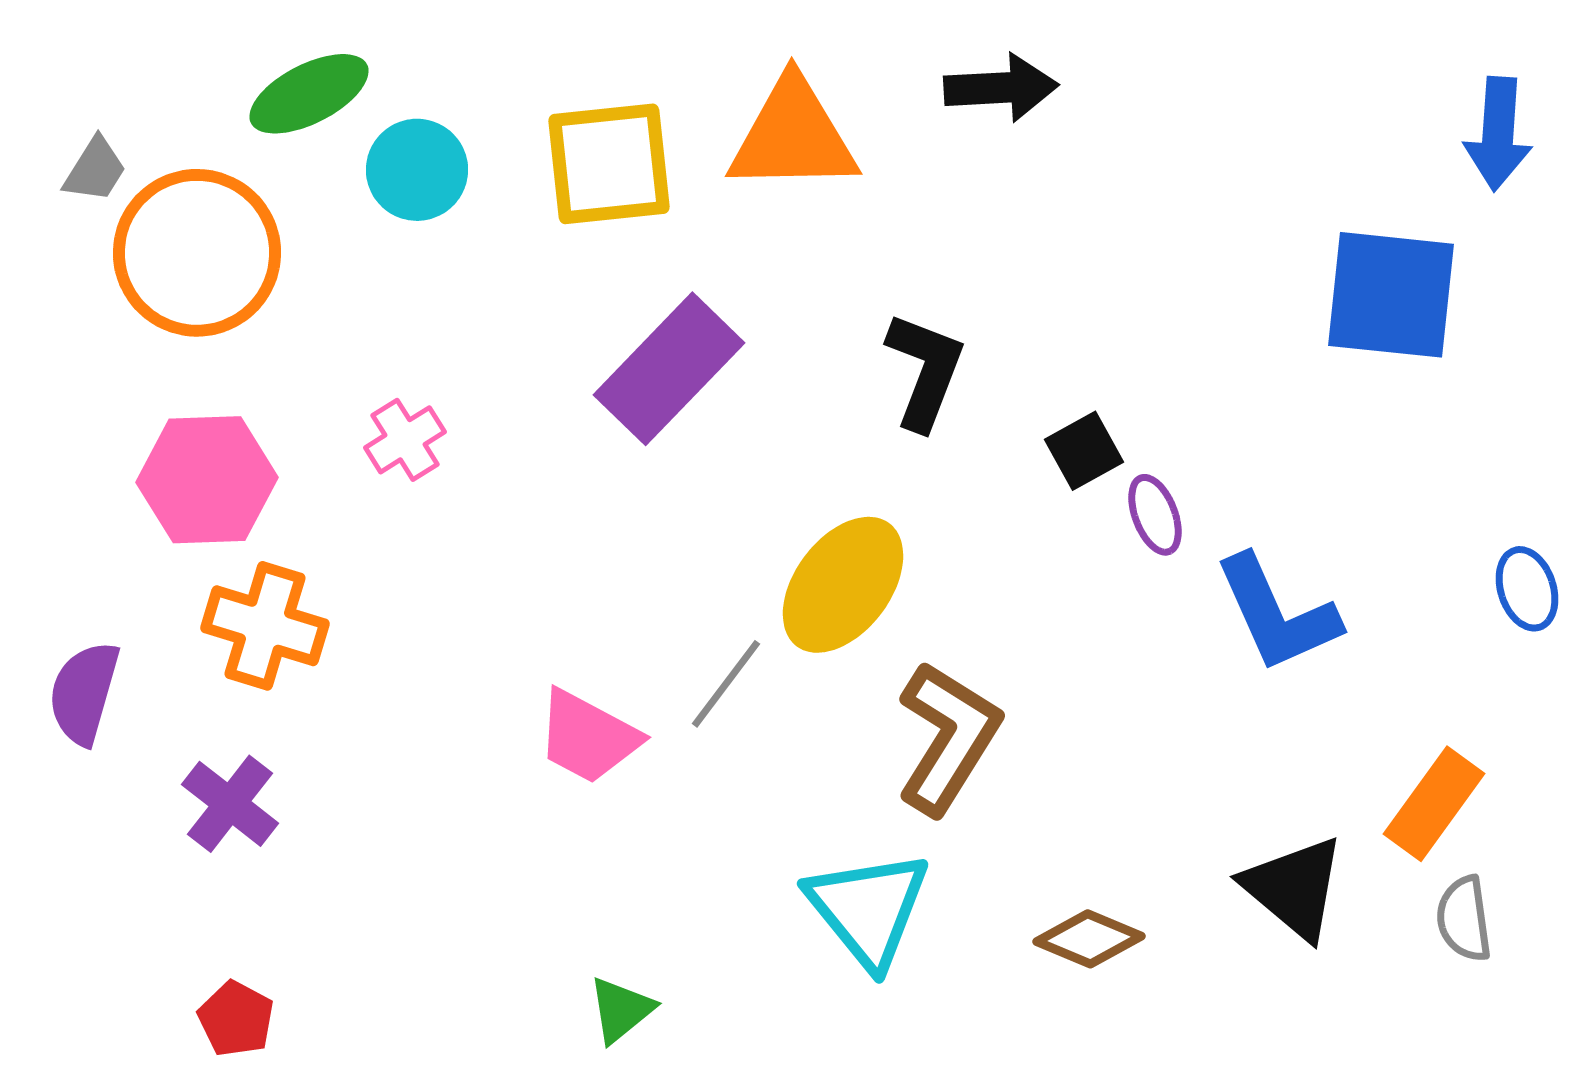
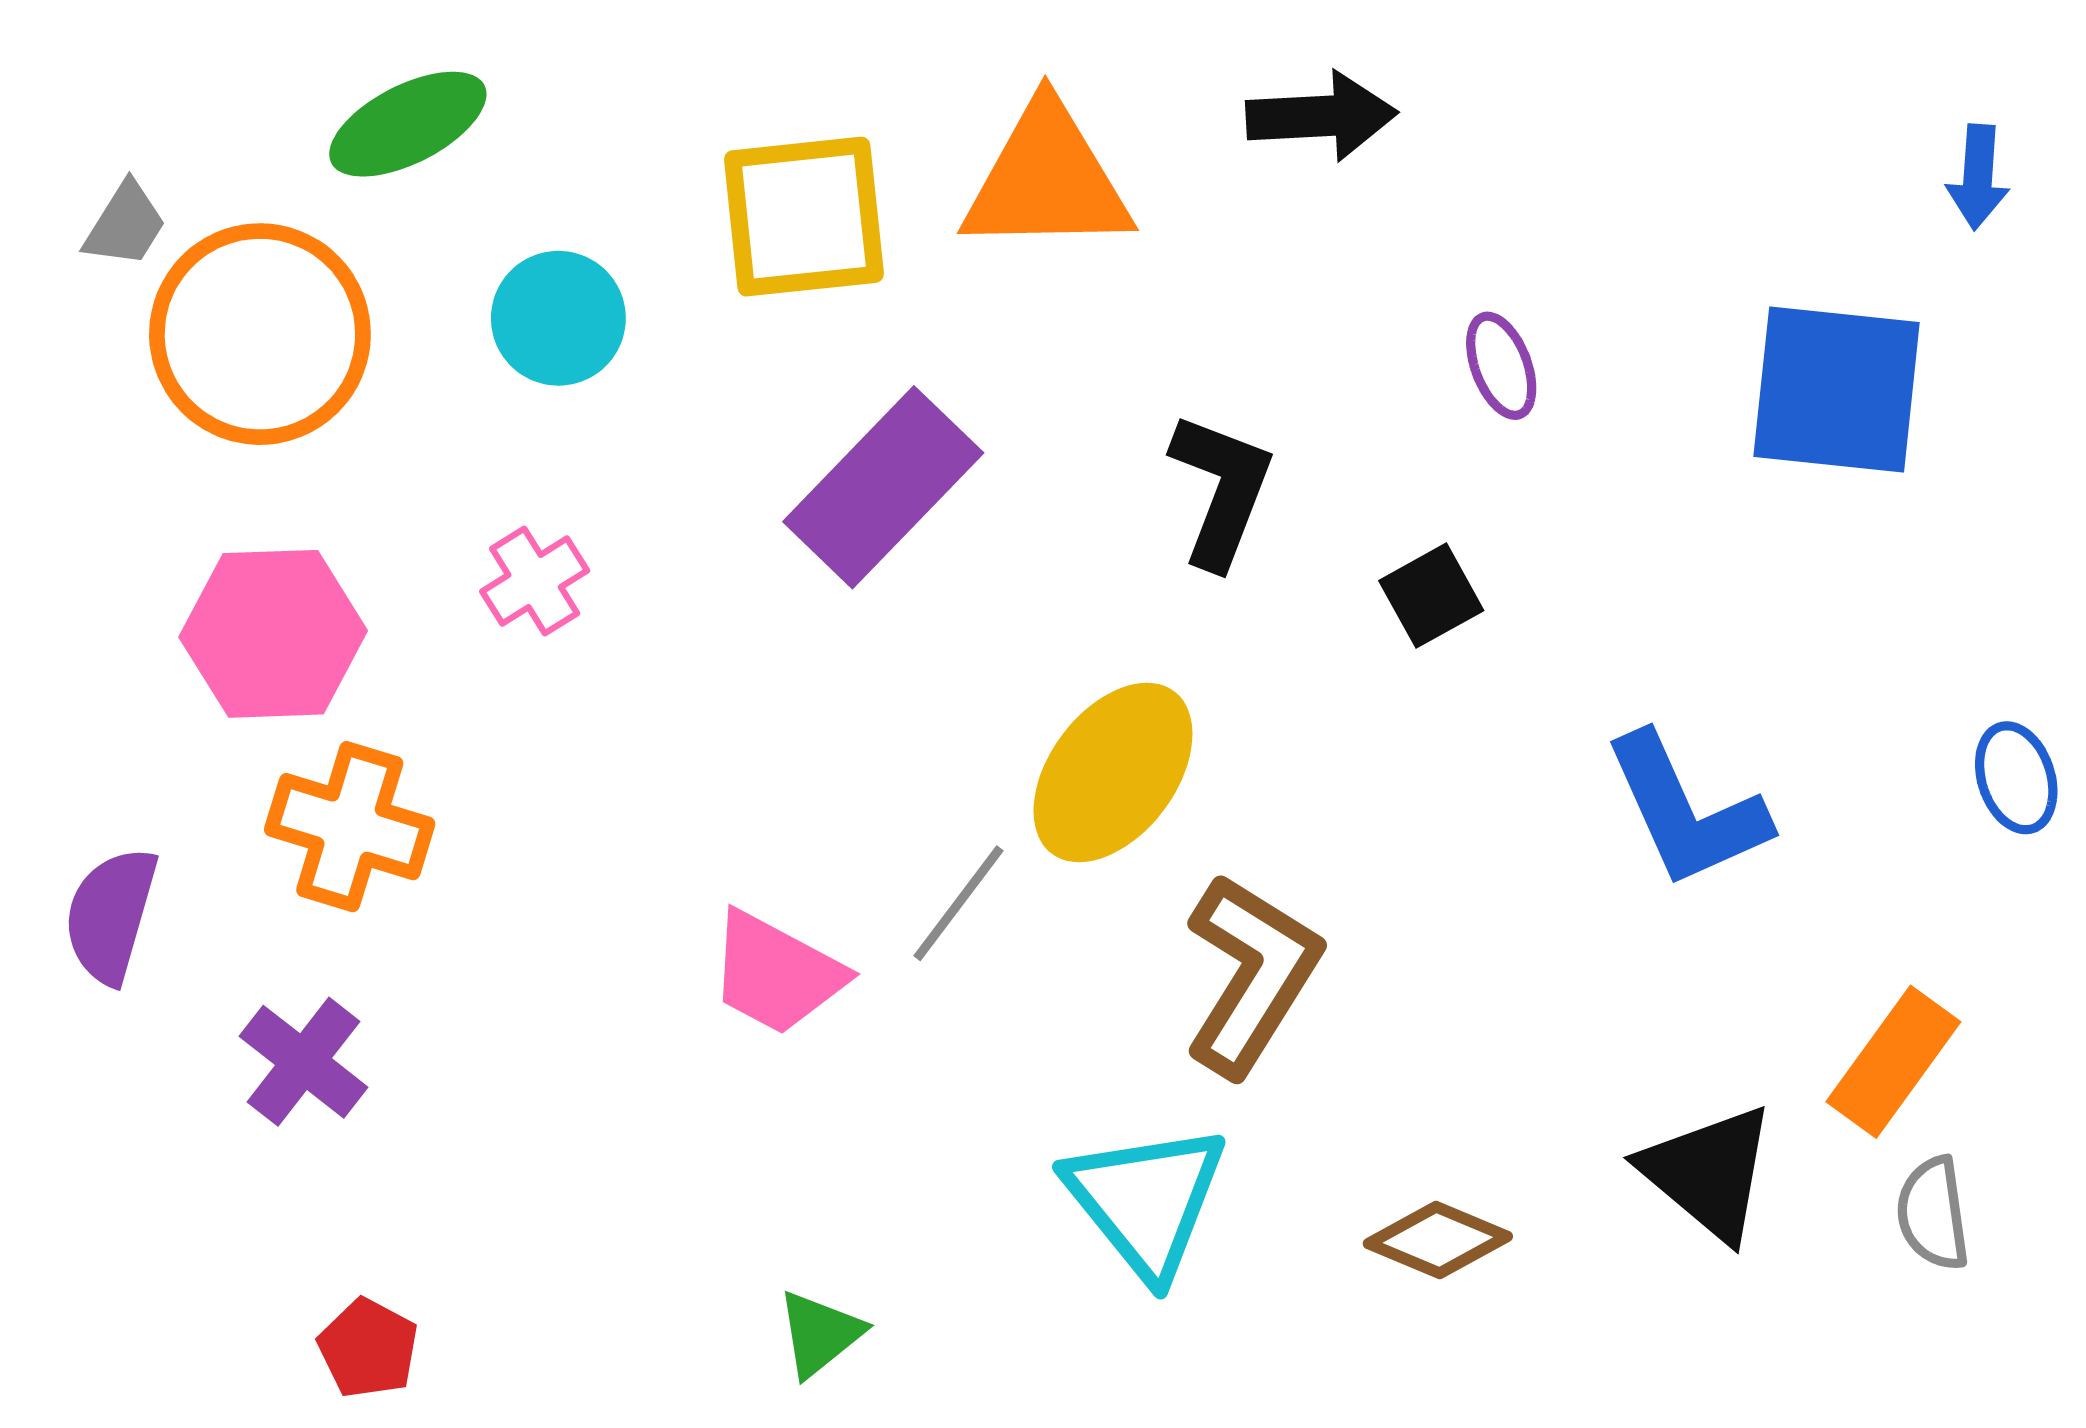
blue arrow: (1498, 134) -> (1978, 177), size x0.7
cyan circle: (417, 170) -> (558, 318), moved
purple ellipse: (1155, 515) -> (1501, 366), moved
red pentagon: (236, 1019) -> (368, 1348), moved

